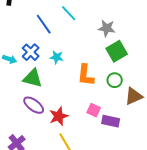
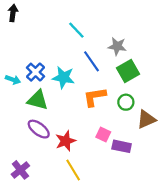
blue line: (44, 24) -> (91, 61), moved
cyan star: (57, 57) -> (63, 77), size x1.5
orange L-shape: (86, 75) -> (95, 97), turned 75

